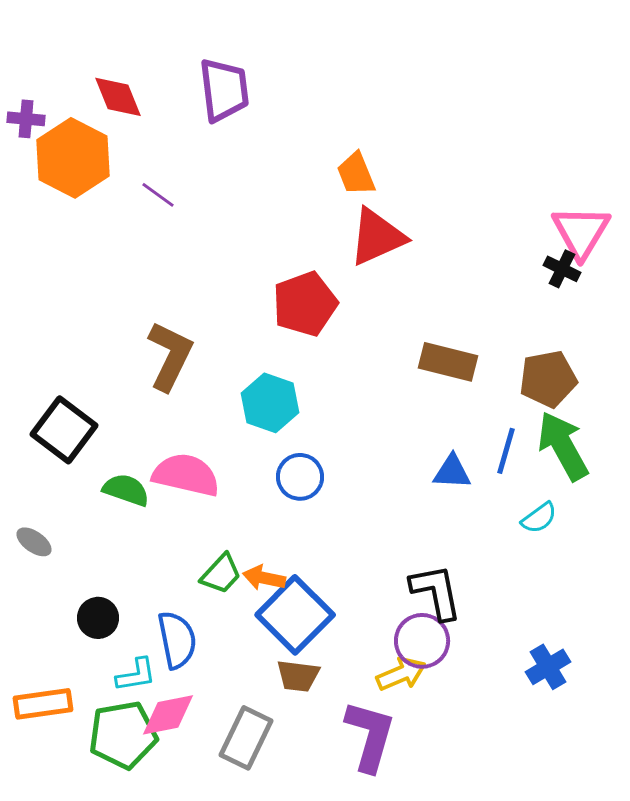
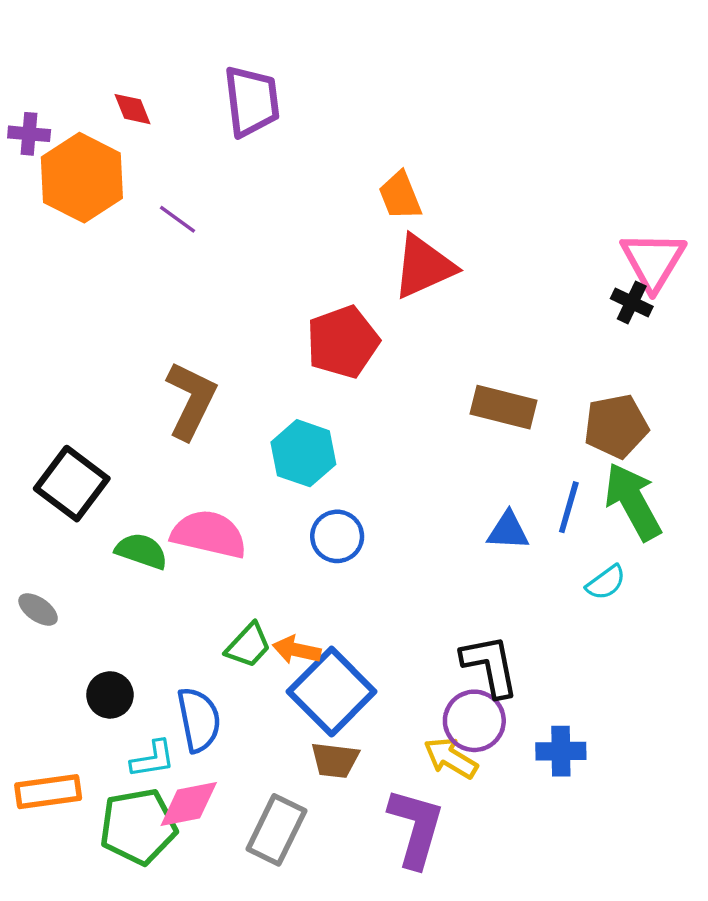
red diamond: (118, 97) -> (132, 109), size x0.7
blue cross: (548, 667) -> (561, 751), moved, turned 30
yellow arrow: (401, 674) -> (451, 758), turned -126

